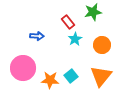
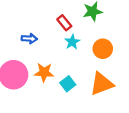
orange triangle: (101, 76) -> (102, 84), turned 30
orange star: (50, 80) -> (44, 72), moved

